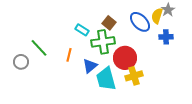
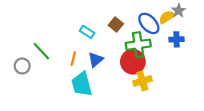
yellow semicircle: (157, 16) -> (167, 17), turned 42
green cross: (103, 42) -> (138, 45), moved
blue triangle: (90, 66) -> (96, 60), moved
cyan trapezoid: (106, 79) -> (82, 84), moved

